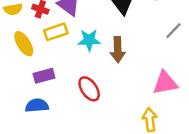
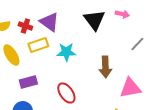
brown arrow: (118, 50) -> (105, 67), moved

